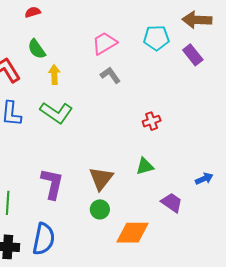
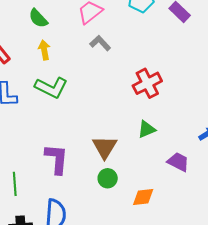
green semicircle: (37, 49) -> (38, 18), moved
red cross: (152, 121) -> (147, 83), size x1.6
orange diamond: (132, 233) -> (143, 197), size x0.7

